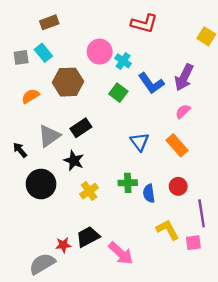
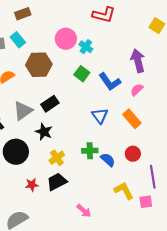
purple arrow: (184, 77) -> (138, 61), turned 140
blue L-shape: (151, 83) -> (110, 82), moved
blue semicircle: (149, 193) -> (108, 160), turned 140
black trapezoid: (88, 237) -> (57, 182), moved
red star: (63, 245) -> (32, 185), moved
pink arrow: (121, 253) -> (84, 211), size x0.7

